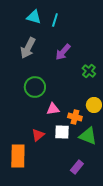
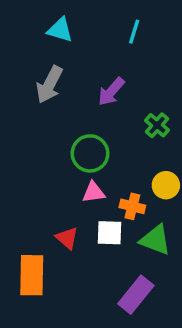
cyan line: (55, 20) -> (134, 32), moved
green circle: (35, 87) -> (90, 153), moved
red triangle: (38, 135) -> (67, 238), turned -40
purple rectangle: (77, 167) -> (136, 295), size x1.5

